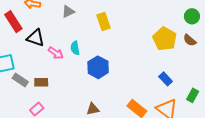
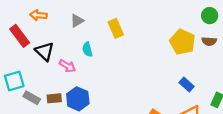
black triangle: (36, 38) -> (45, 51), turned 30
brown semicircle: (190, 40) -> (209, 41), turned -32
cyan semicircle: (75, 48) -> (87, 49), moved
blue hexagon: (98, 67) -> (78, 99), moved

